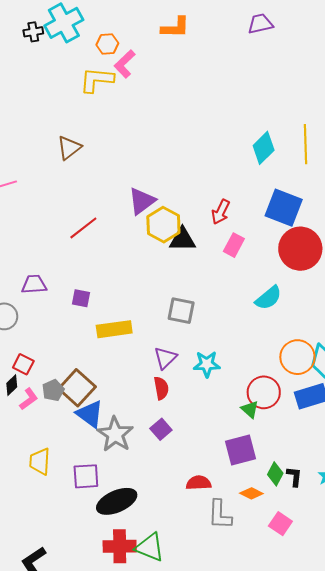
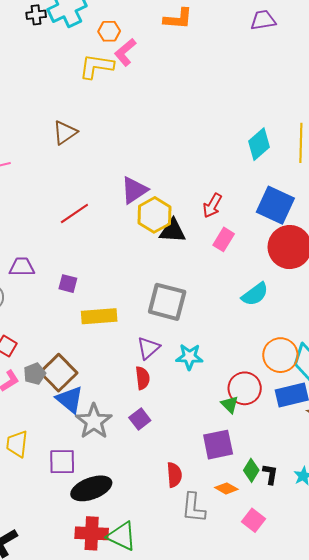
gray square: (181, 311) -> (167, 302), size x1.4
red semicircle: (199, 483) -> (174, 475), turned 85

